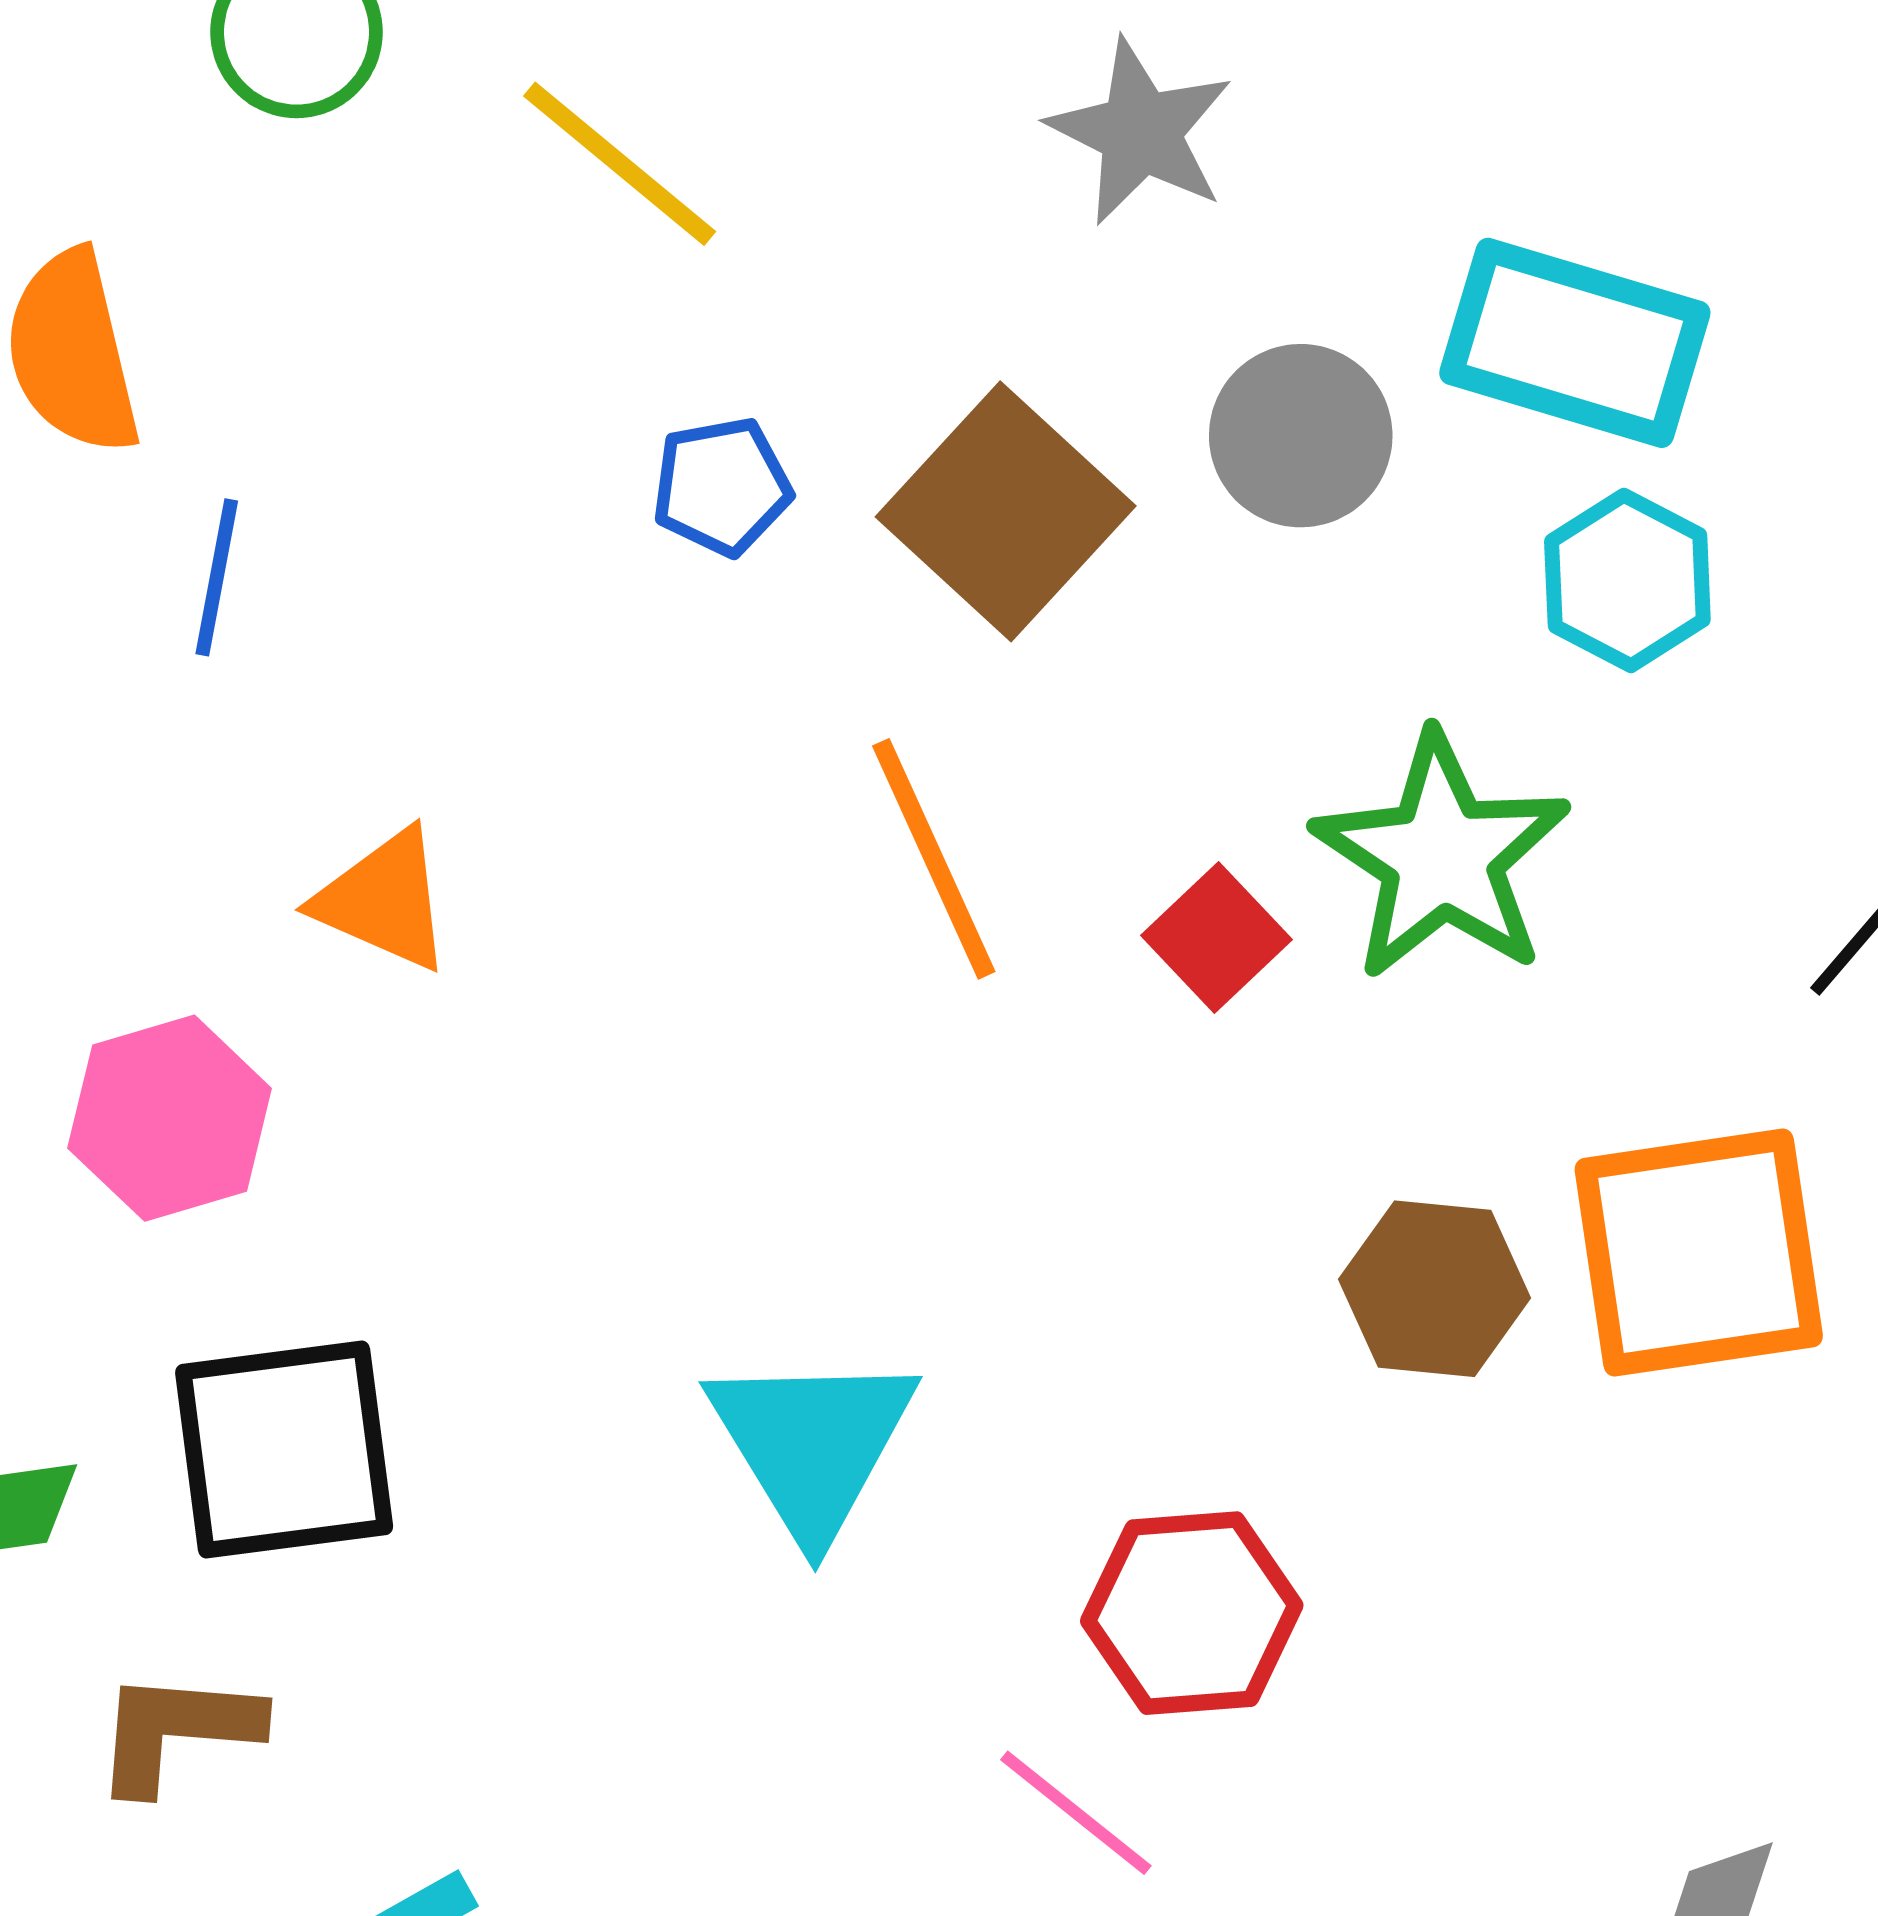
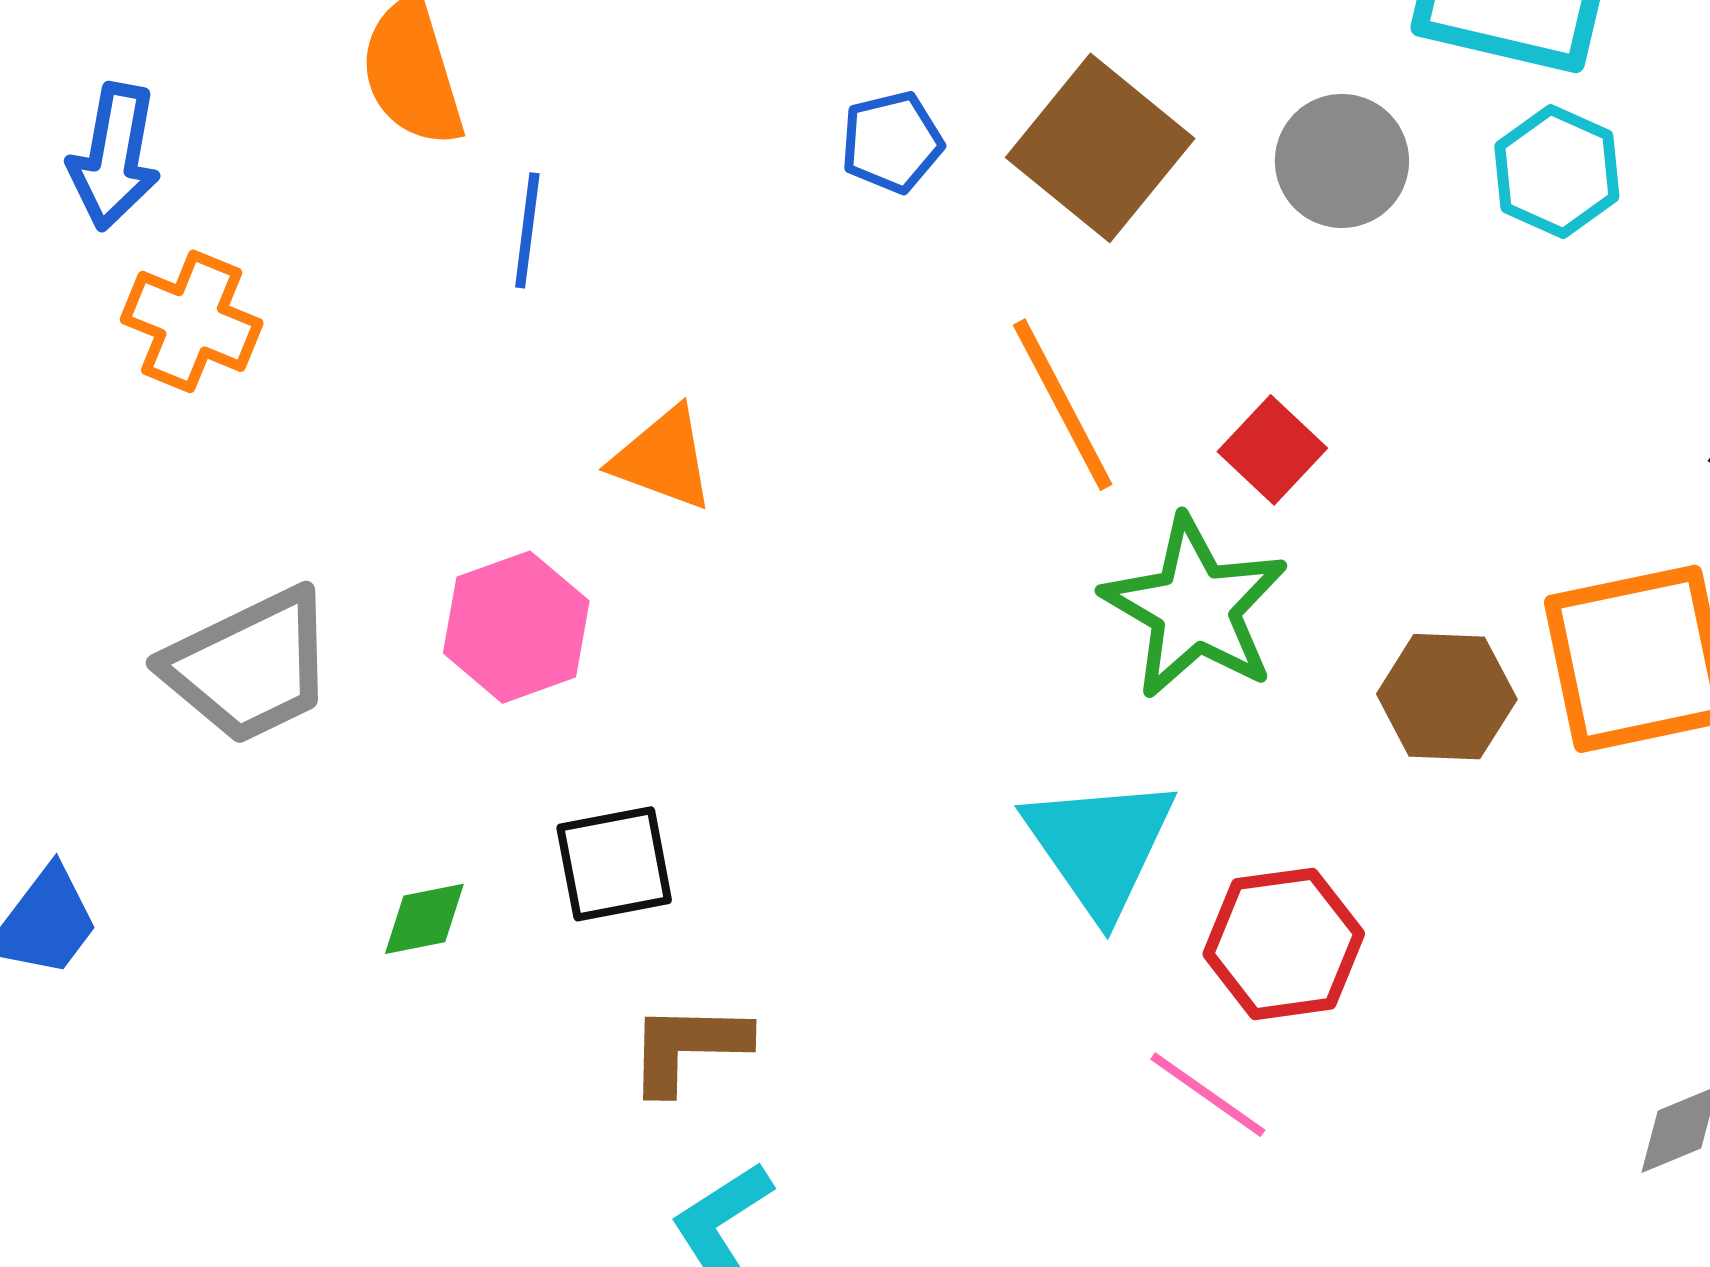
gray circle: (1301, 436) -> (1342, 161), moved
green star: (1442, 857) -> (1195, 607), moved
cyan triangle: (812, 1444) -> (1100, 846), moved
black square: (284, 1450) -> (614, 864), size x0.7
brown L-shape: (177, 1731) -> (688, 1047), moved

